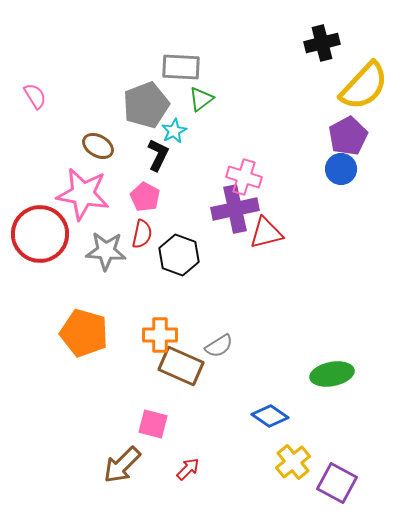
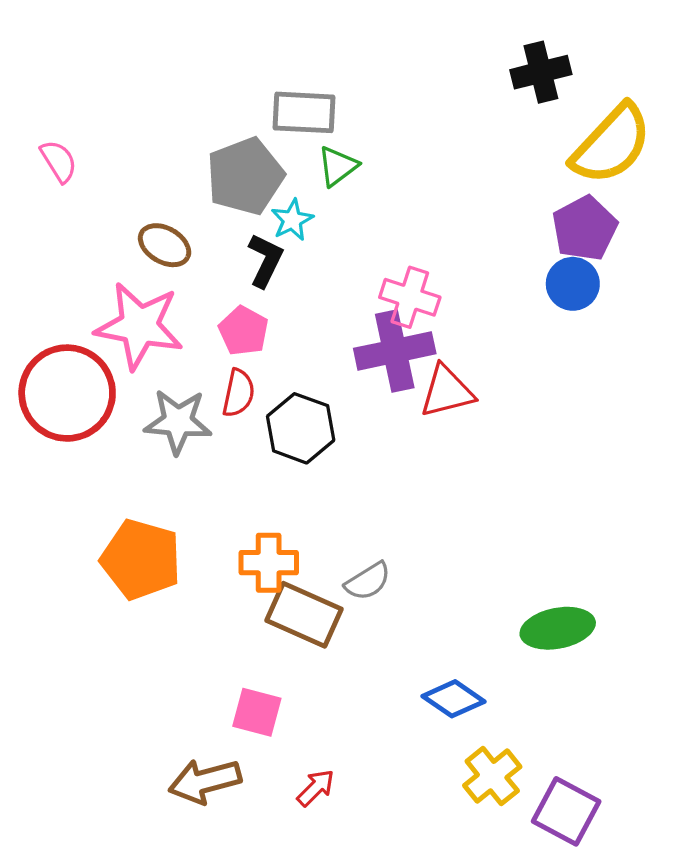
brown arrow: (122, 465) -> (205, 781), turned 30

